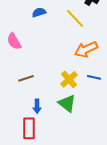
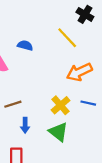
blue semicircle: (39, 12) -> (25, 45), moved, turned 32
blue arrow: (37, 106) -> (25, 125), moved

